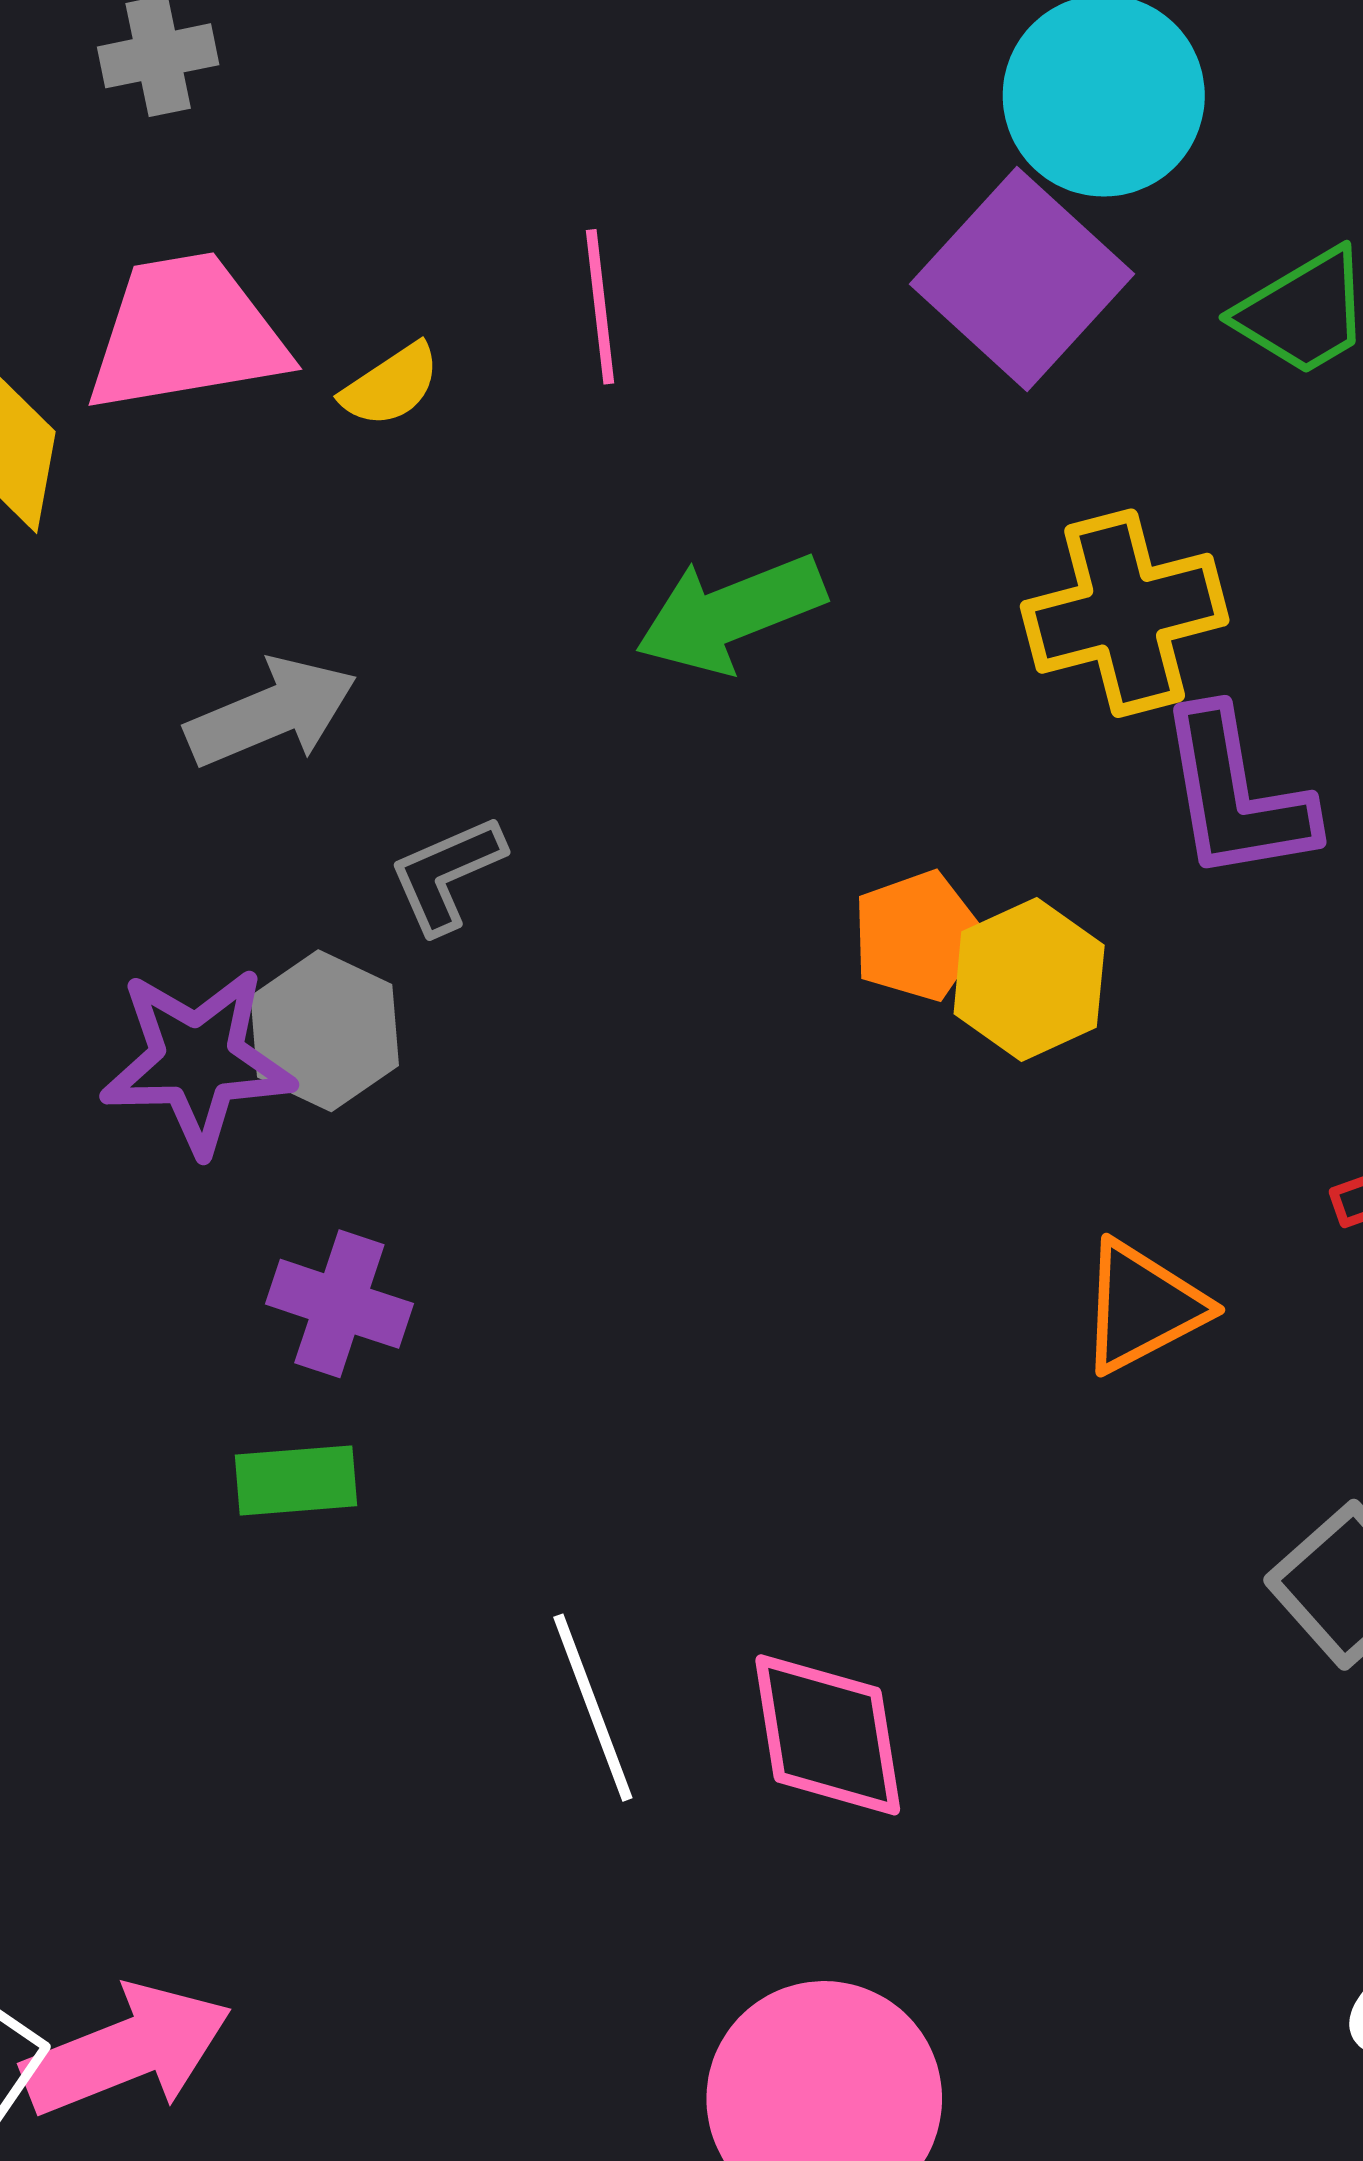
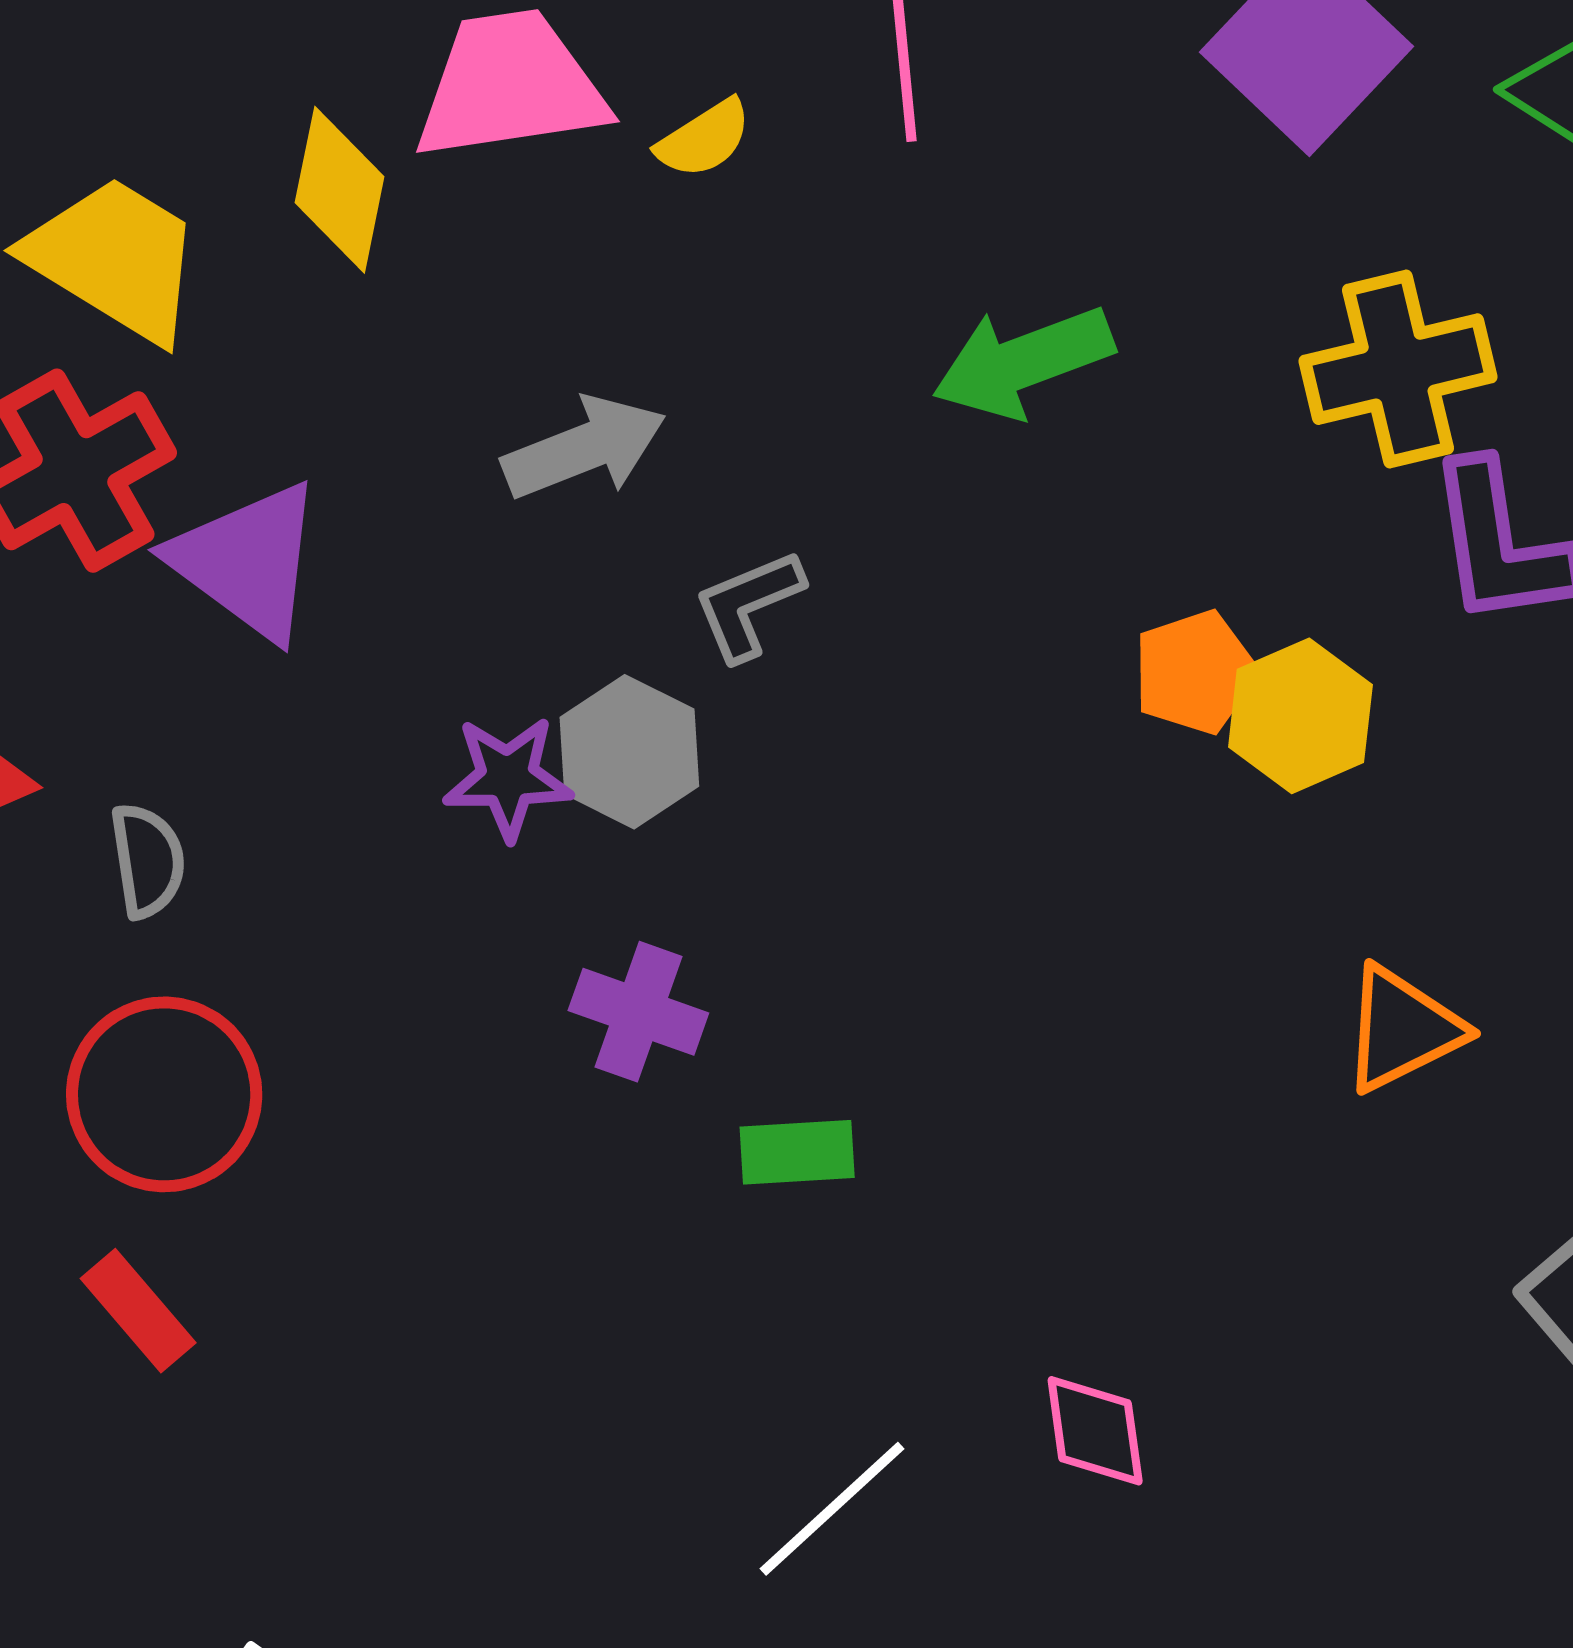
purple star: (197, 1061) -> (508, 778), size x0.7
green rectangle: (296, 1480) -> (797, 1152), moved
white line: (593, 1708) -> (832, 1509), moved, turned 67
pink diamond: (828, 1735) -> (1095, 1431), size x0.7

